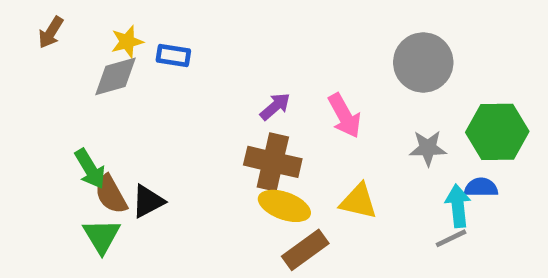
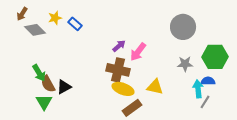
blue rectangle: (173, 56) -> (75, 24), turned 32
gray diamond: (116, 76) -> (35, 30), moved, turned 60
pink arrow: (345, 116) -> (138, 52), moved, turned 66
gray line: (451, 238) -> (205, 102), moved, turned -32

